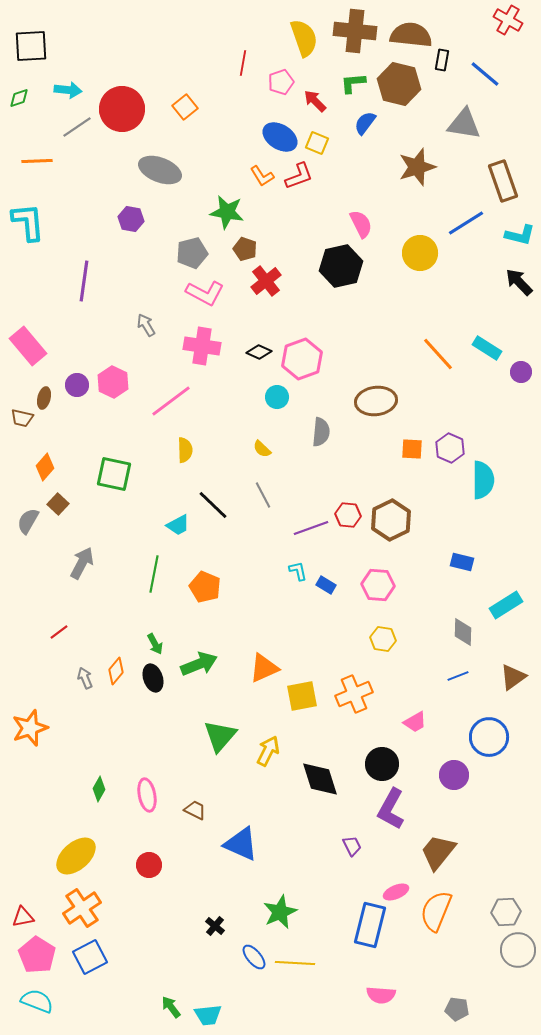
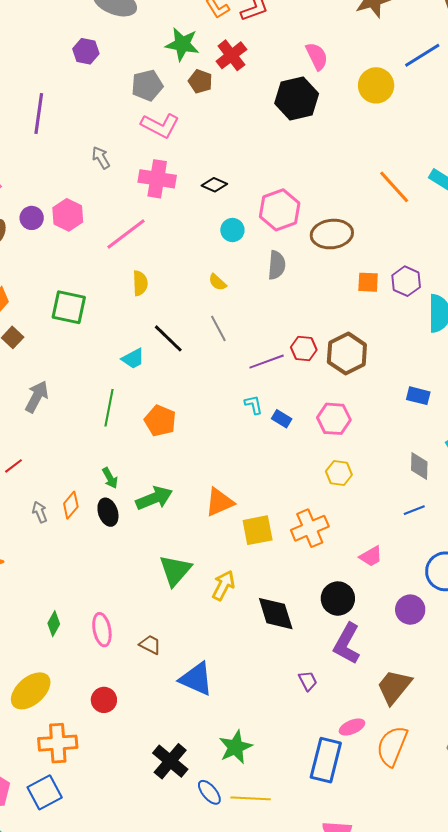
red cross: (266, 281) -> (231, 55), moved
pink hexagon: (302, 359) -> (280, 210), moved
orange cross: (82, 908) -> (58, 743), moved, turned 30
black cross: (215, 926) -> (170, 761), size x1.8

